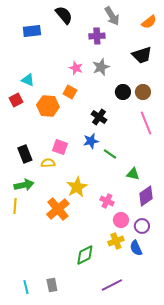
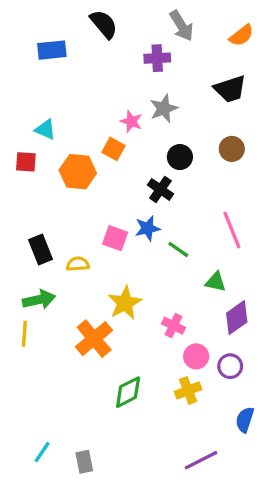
pink star: (76, 68) -> (131, 121), moved
black circle: (123, 92) -> (180, 157), moved
red square: (16, 100) -> (26, 162), turned 32
pink line: (146, 123) -> (232, 230), moved
pink square: (60, 147) -> (115, 238), moved
blue semicircle: (136, 248) -> (245, 420), moved, turned 42
green diamond: (85, 255) -> (128, 392), moved
purple line: (112, 285) -> (201, 460), moved
cyan line: (26, 287) -> (42, 452), moved, turned 48

